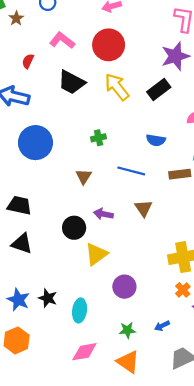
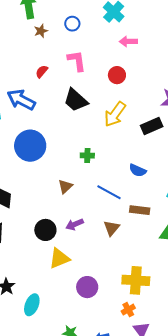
pink L-shape: (62, 40) -> (77, 61), turned 30
red circle: (109, 45) -> (117, 75), size x0.6
yellow arrow: (117, 87) -> (115, 114), turned -120
brown rectangle: (180, 174) -> (140, 210), moved
purple arrow: (103, 214) -> (75, 224), turned -48
purple circle: (124, 287) -> (87, 287), moved

